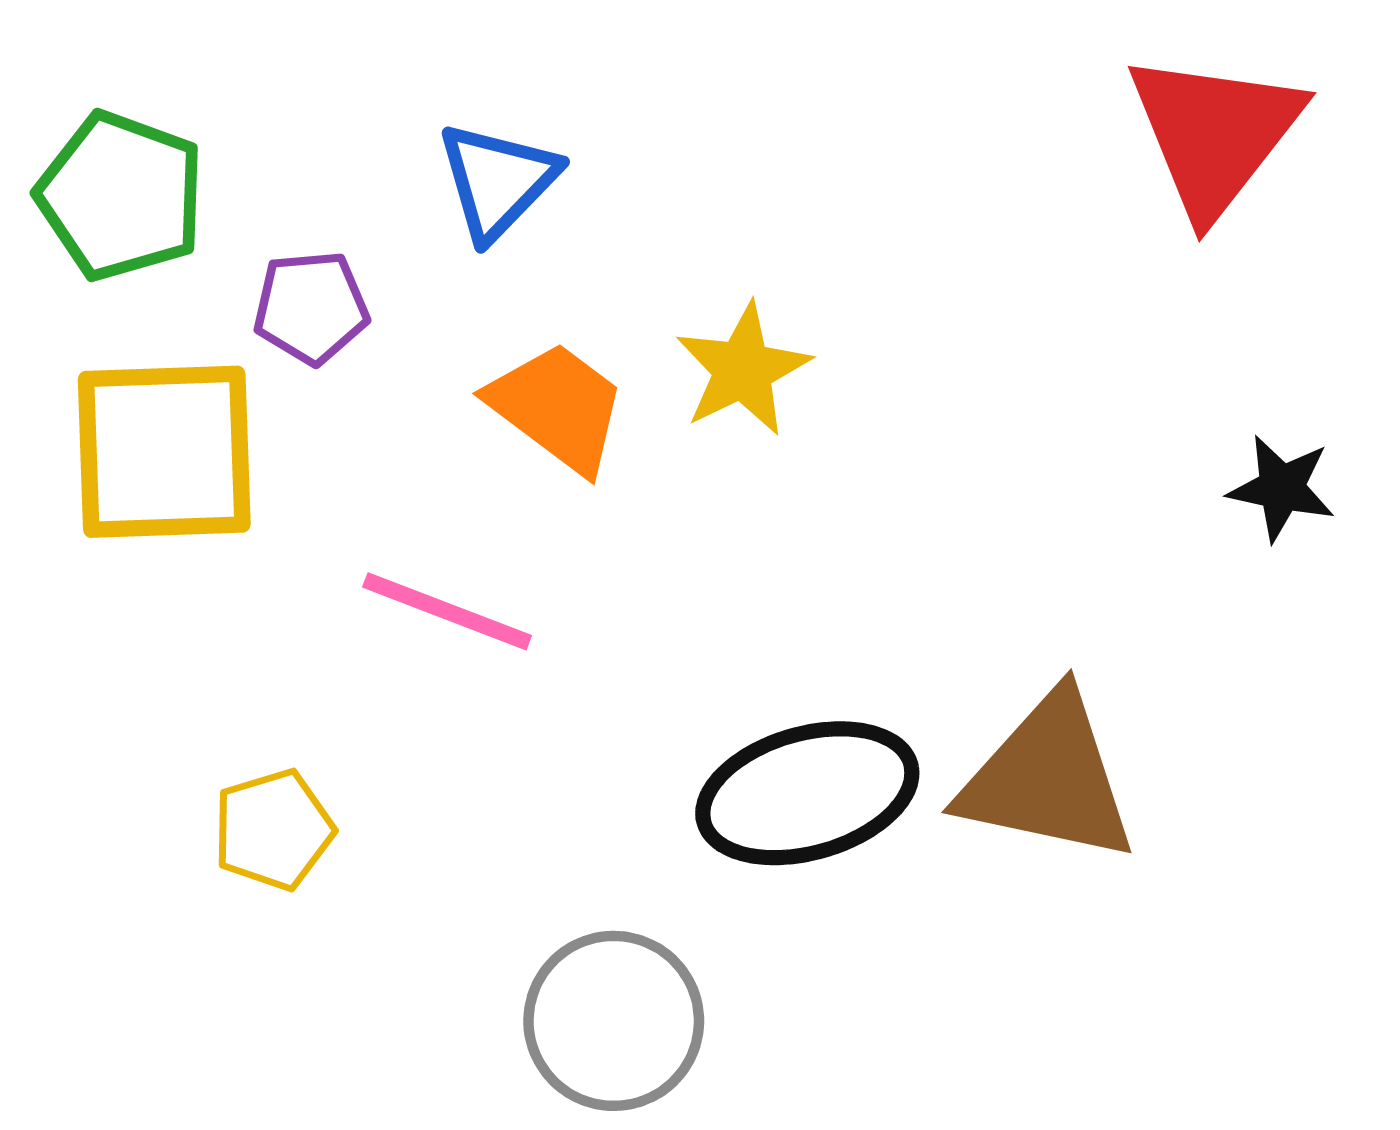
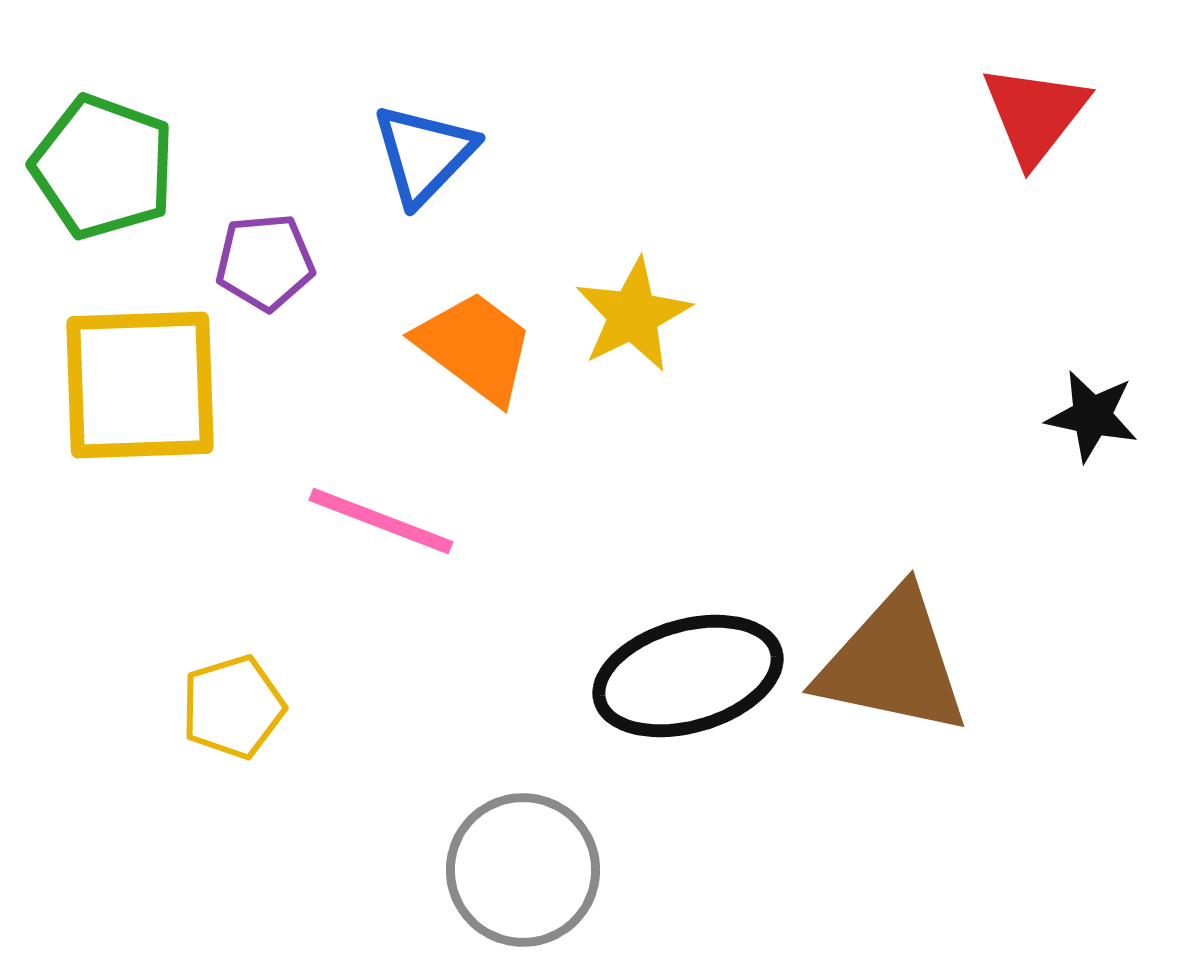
red triangle: (1215, 134) -> (1035, 114), size x0.7

